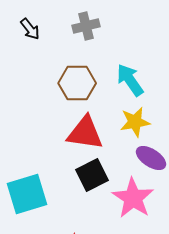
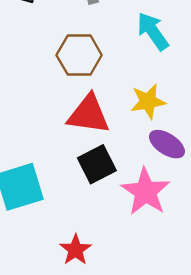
cyan arrow: (130, 80) -> (153, 31), moved

